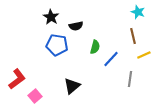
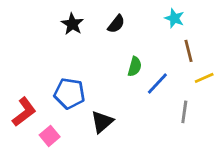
cyan star: (138, 12) -> (174, 18), moved
black semicircle: (76, 26) -> (116, 24), moved, turned -40
blue pentagon: (57, 45) -> (69, 93), moved

